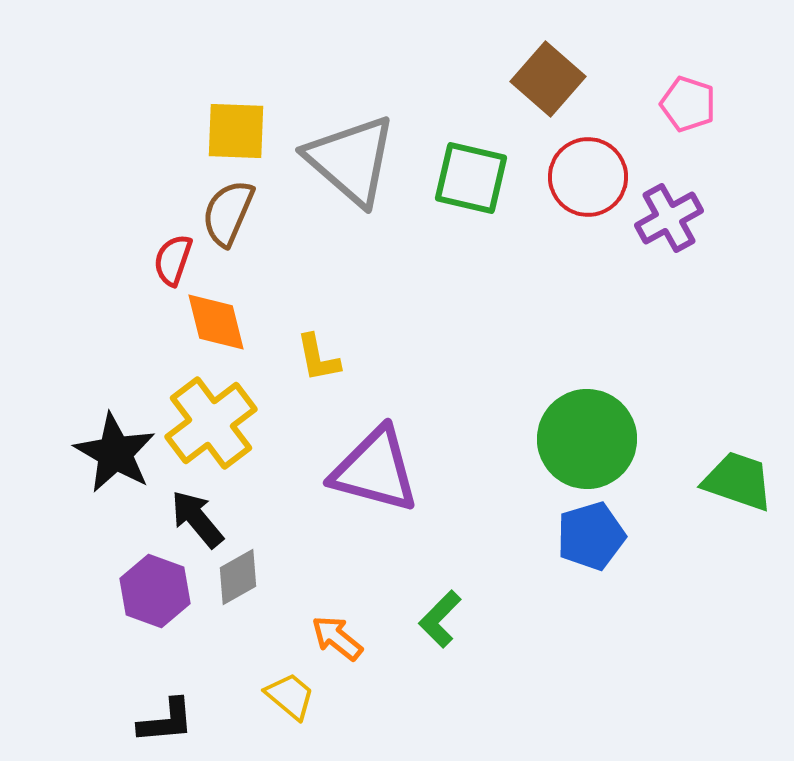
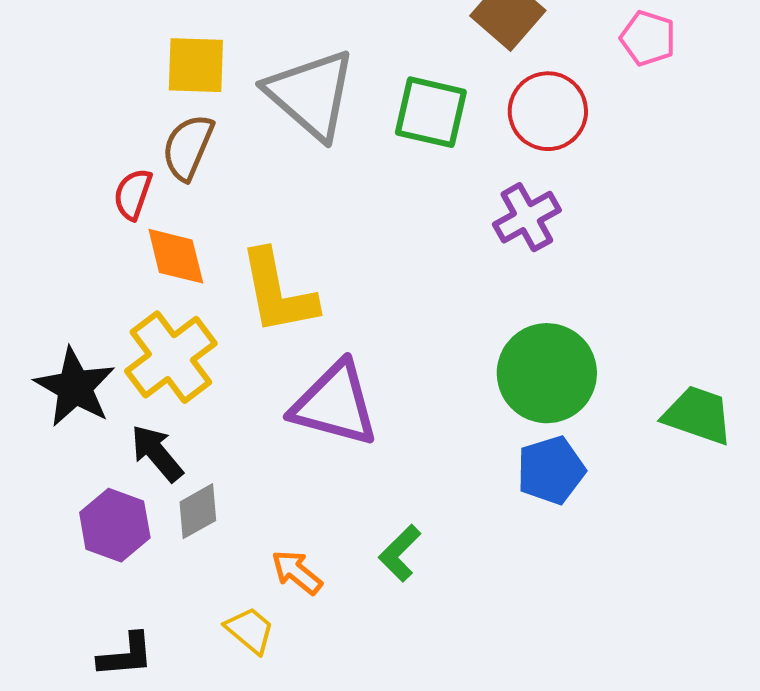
purple cross: (669, 218) -> (527, 217), moved
yellow L-shape: (318, 358) -> (278, 292), size x1.8

